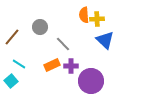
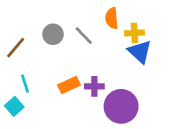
yellow cross: (97, 19) -> (134, 33), moved
gray line: (63, 44) -> (84, 36), moved
cyan line: (19, 64) -> (25, 84), turned 40

